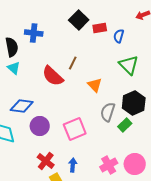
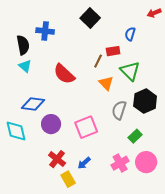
red rectangle: (100, 28) -> (113, 51), moved
brown line: (73, 63) -> (98, 61), moved
green triangle: (129, 65) -> (130, 71), moved
green rectangle: (125, 125) -> (135, 136), moved
blue arrow: (73, 165) -> (84, 163), turned -136

